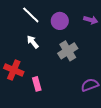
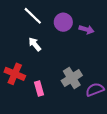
purple arrow: (91, 20) -> (86, 30), moved
gray cross: (68, 51) -> (72, 78), moved

